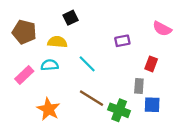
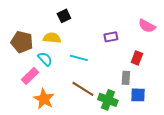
brown pentagon: (24, 32) -> (22, 42), moved
cyan line: (87, 64) -> (79, 58), turned -30
cyan semicircle: (50, 65) -> (45, 59), turned 49
pink rectangle: (24, 75) -> (30, 76), moved

